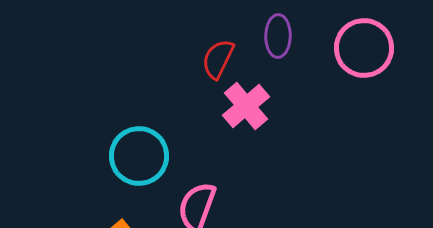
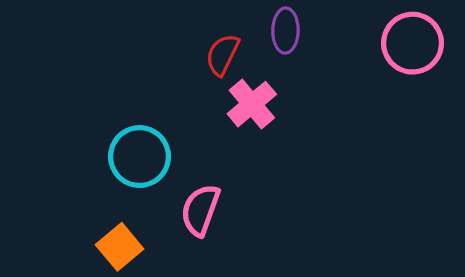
pink circle: (364, 48) -> (413, 43), moved

